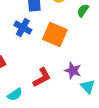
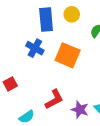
purple star: (73, 70) -> (80, 110), moved

